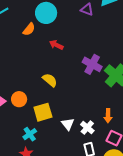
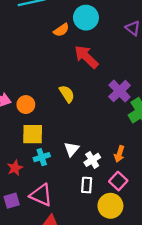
red arrow: (56, 45) -> (86, 57), size x1.6
yellow square: (43, 112) -> (33, 134), moved
cyan cross: (30, 134) -> (42, 157), moved

